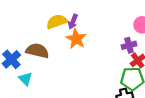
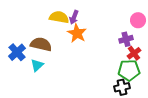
yellow semicircle: (57, 22) -> (59, 17), turned 30
cyan triangle: (25, 79) -> (37, 65), moved, turned 32

